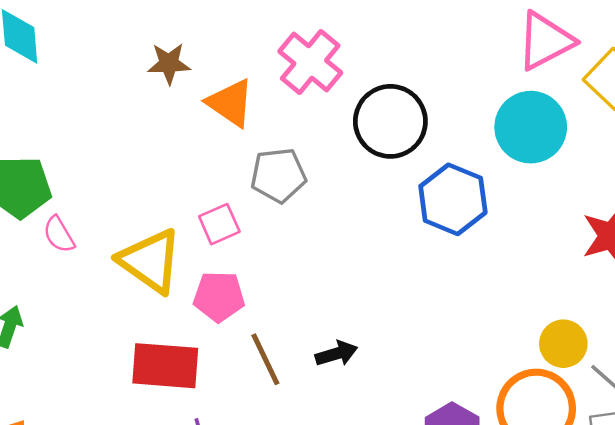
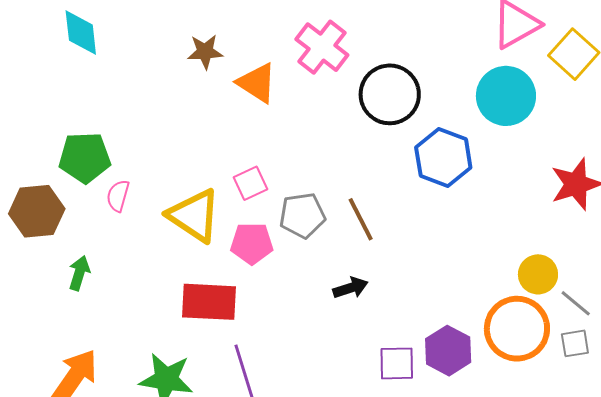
gray pentagon: (278, 175) -> (302, 215), moved
pink semicircle: (59, 235) -> (118, 196), turned 48
brown line: (265, 359) -> (361, 219), moved

